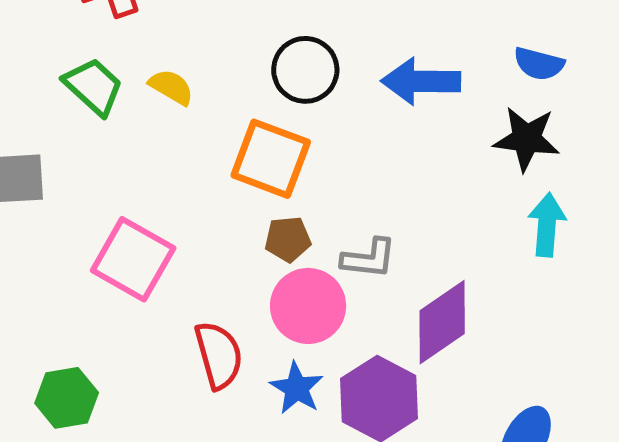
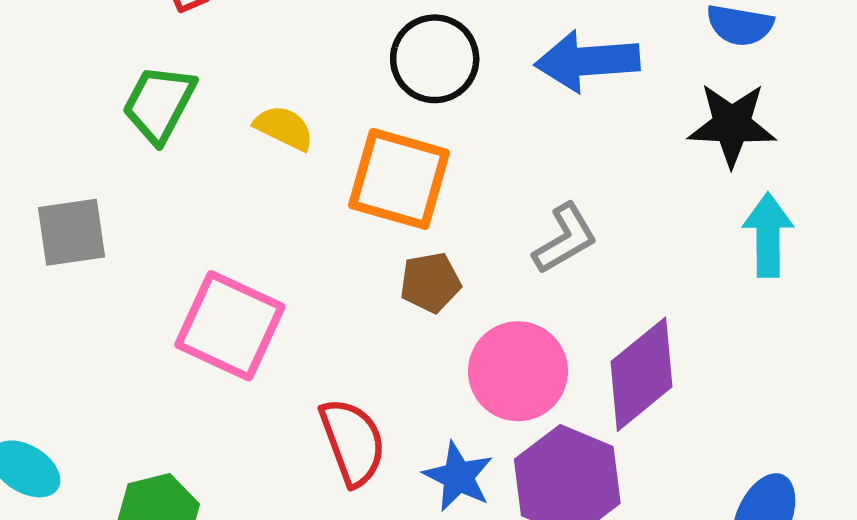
green trapezoid: (93, 86) -> (159, 104), turned -100
yellow semicircle: (171, 87) -> (284, 128), moved
gray L-shape: (369, 258) -> (565, 239), moved, turned -32
pink circle: (308, 306) -> (518, 371), moved

